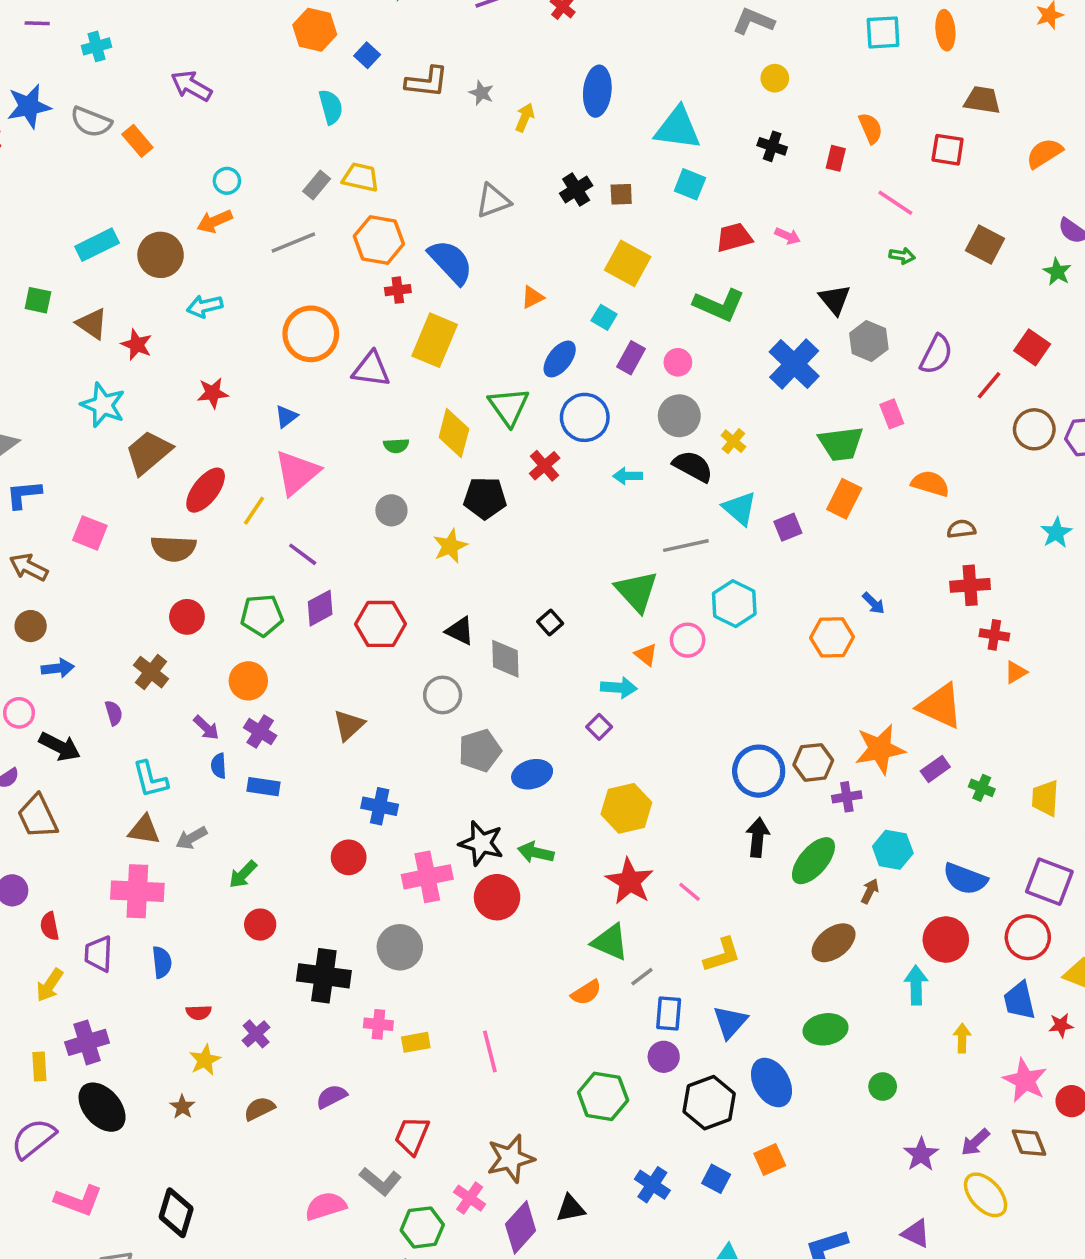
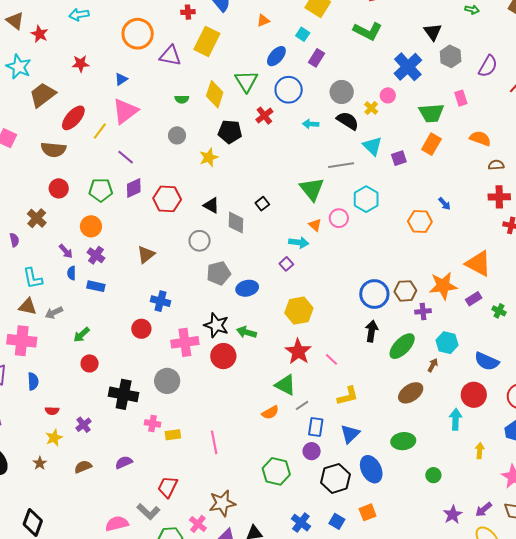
pink circle: (678, 362) -> (388, 95), moved

